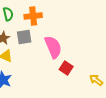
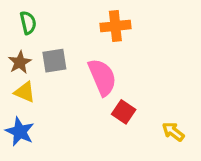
orange cross: (33, 16) -> (115, 26), moved

